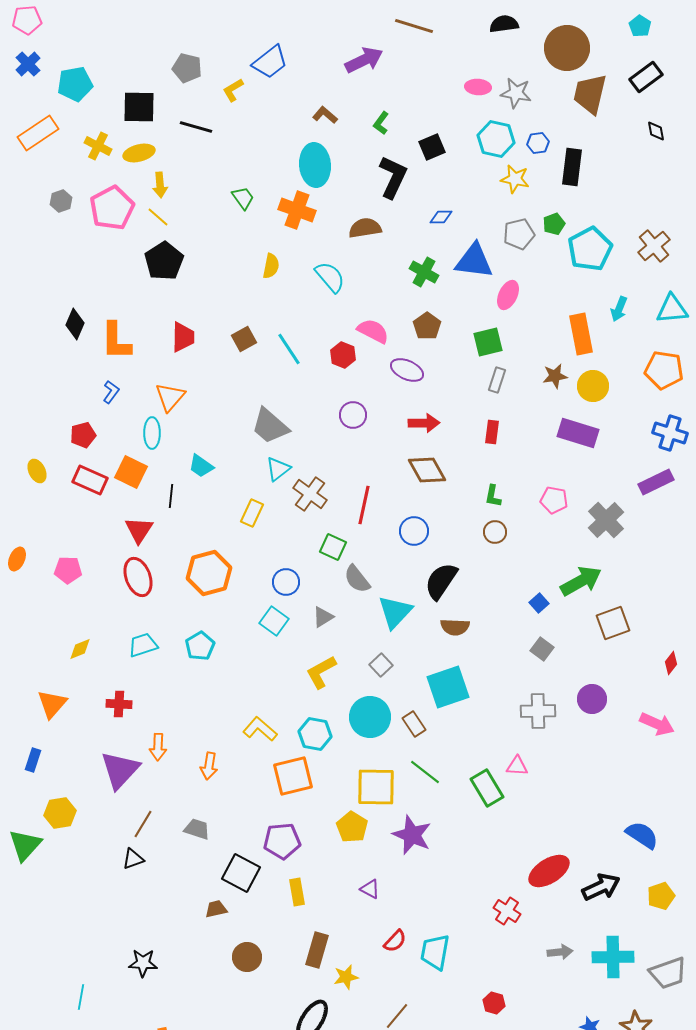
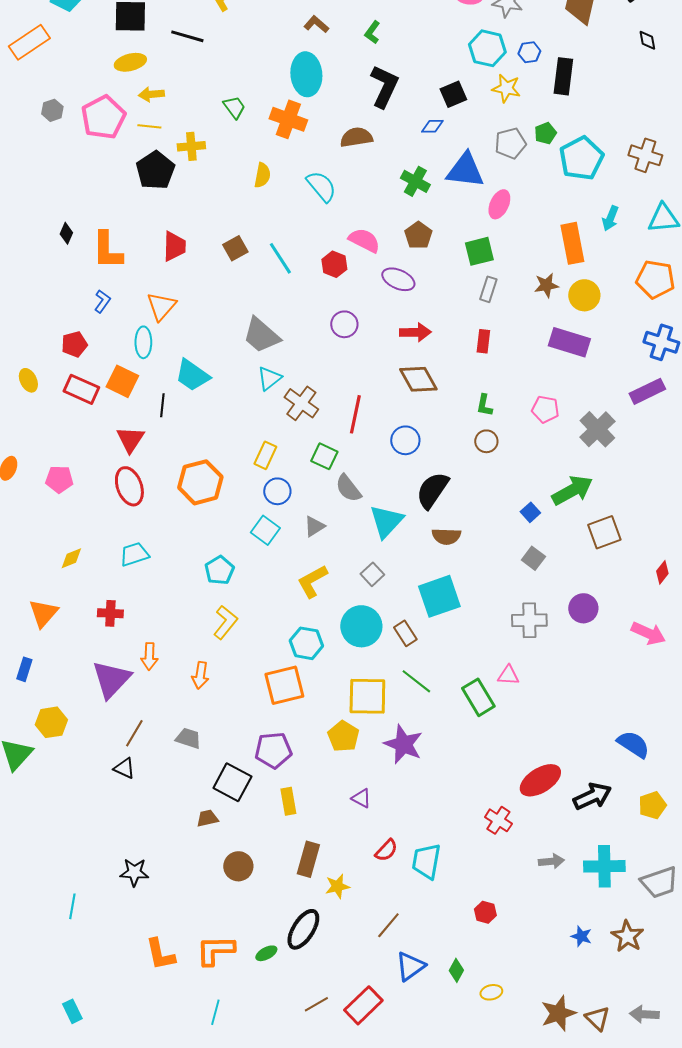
yellow cross: (98, 146) -> (191, 146), moved, turned -32
black square: (432, 147) -> (453, 94), moved
yellow arrow: (160, 185) -> (151, 94), turned 90
yellow line: (158, 217) -> (149, 126), turned -35
brown cross: (654, 246) -> (645, 155), turned -32
black diamond: (75, 324) -> (66, 233), size x0.7
cyan trapezoid: (201, 466) -> (192, 375), size x1.4
yellow rectangle: (252, 513) -> (265, 455), moved
cyan pentagon: (200, 646) -> (219, 570), moved
yellow L-shape: (260, 729) -> (225, 622), moved, turned 88
black triangle: (133, 859) -> (124, 768), turned 45

